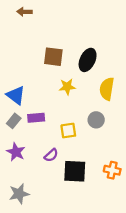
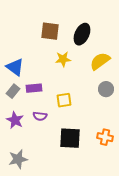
yellow semicircle: (107, 89) -> (100, 61), turned 45
gray circle: (96, 120) -> (106, 89), moved
purple semicircle: (51, 155) -> (40, 116), moved, turned 48

